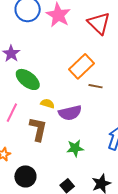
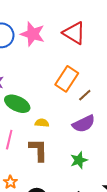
brown line: (95, 86) -> (85, 95), turned -40
purple semicircle: (70, 113) -> (84, 124), moved

